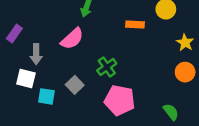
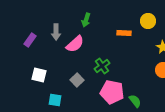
gray arrow: (36, 54) -> (56, 32), moved
cyan square: (46, 96) -> (55, 100), moved
green semicircle: (171, 112) -> (135, 101), moved

